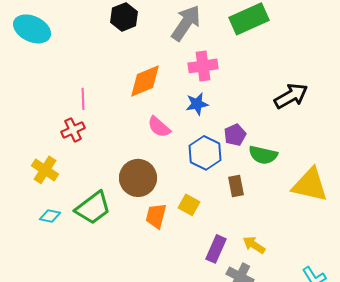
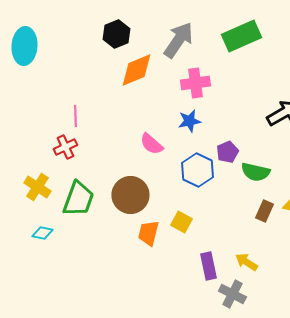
cyan ellipse: (32, 29) -> (24, 46), turned 69
orange diamond: (145, 81) -> (136, 70), moved
brown rectangle: (236, 186) -> (264, 211), moved, turned 35
green trapezoid: (93, 208) -> (78, 199), moved, turned -33
purple rectangle: (216, 249) -> (208, 266), turned -36

